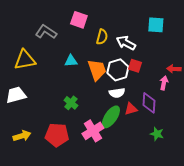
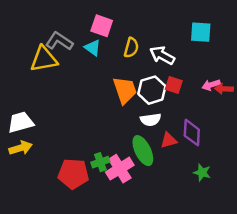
yellow triangle: (25, 60) -> (44, 59), moved
cyan triangle: (71, 61) -> (93, 48), moved, turned 40
pink arrow: (164, 83) -> (211, 85), moved, turned -120
green cross: (71, 103) -> (100, 162), moved, turned 32
green ellipse: (111, 117) -> (143, 151), turned -60
yellow arrow: (22, 136) -> (21, 148), moved

